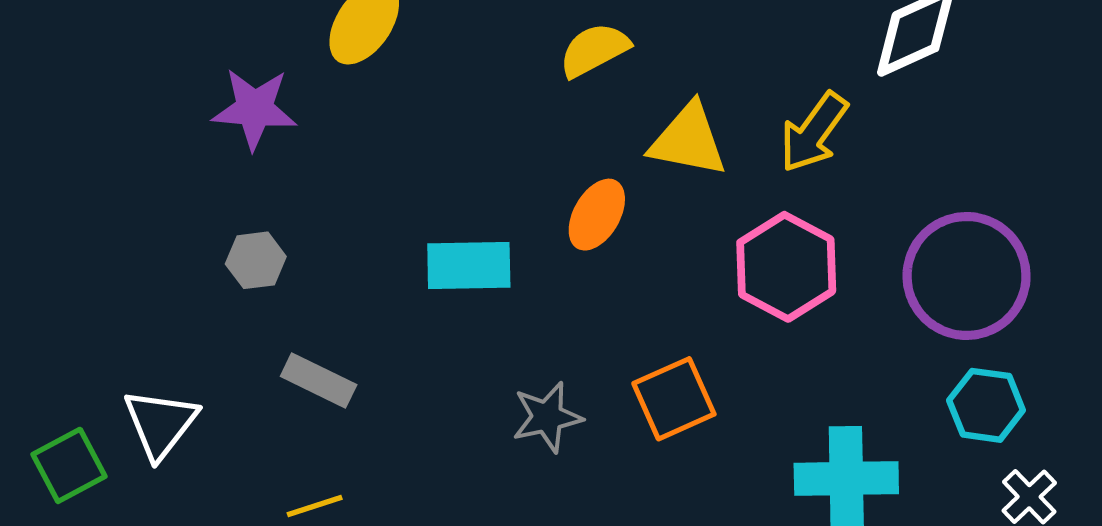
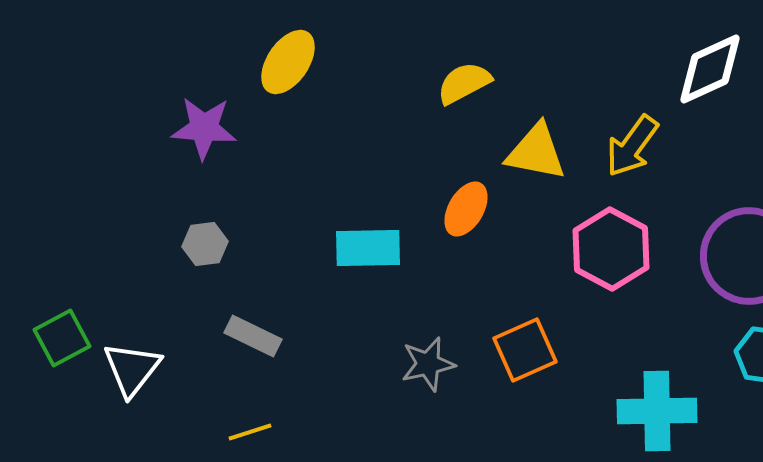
green square: (69, 465) -> (62, 338), moved

